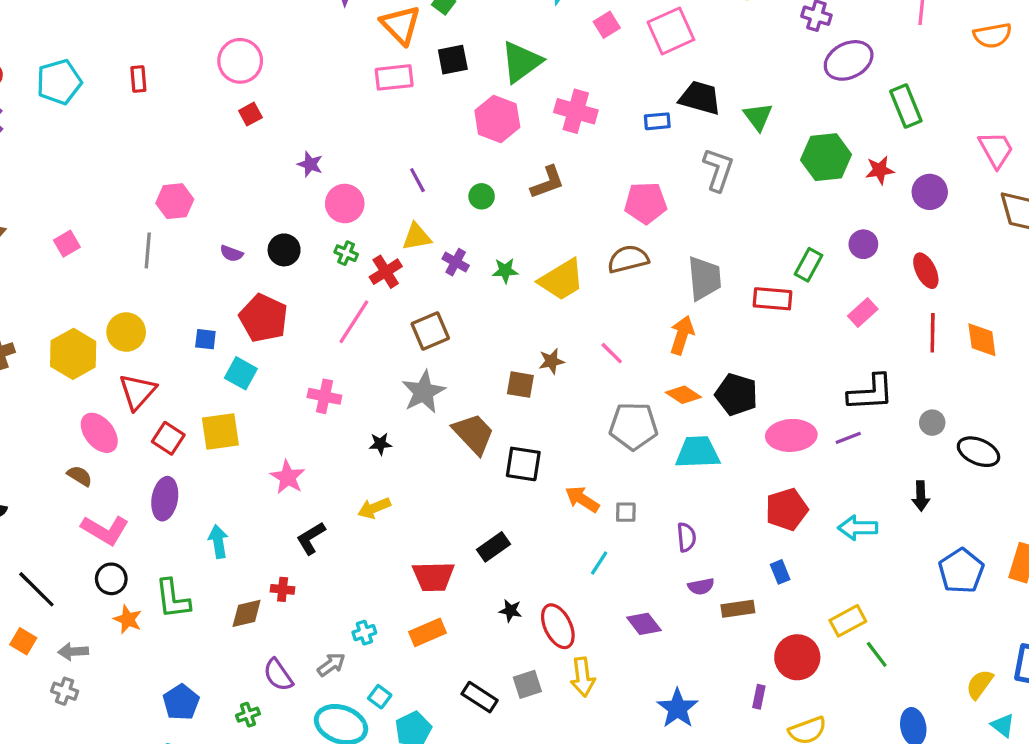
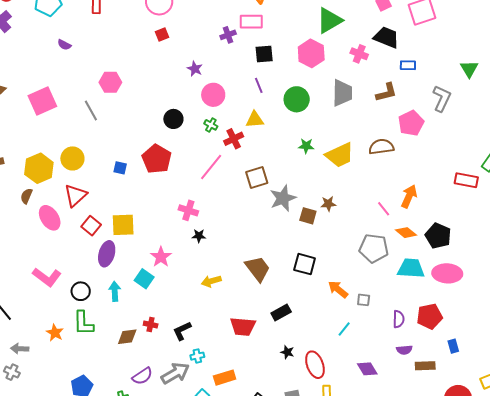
black square: (453, 60) -> (264, 54), moved
black trapezoid: (700, 98) -> (386, 37), moved
pink cross: (576, 111) -> (359, 54), size x0.7
brown L-shape: (547, 182) -> (386, 92), moved
green circle: (482, 196) -> (297, 99), size x1.6
pink pentagon: (646, 203) -> (411, 123), moved, turned -30
pink square: (67, 244) -> (42, 101), size x1.8
gray line: (148, 250) -> (91, 110), turned -40
purple semicircle: (231, 253) -> (64, 45), moved
purple cross: (456, 262) -> (228, 35), moved, turned 35
gray trapezoid: (704, 278) -> (342, 93), moved
pink line: (612, 353) -> (384, 209), moved
cyan square: (241, 373) -> (144, 279), moved
gray star: (423, 392) -> (283, 198), moved
brown trapezoid: (473, 434) -> (258, 269), moved
pink ellipse: (791, 435) -> (447, 273), moved
black star: (380, 444) -> (199, 236), moved
brown semicircle: (80, 476) -> (26, 196), moved, turned -105
purple ellipse: (165, 499) -> (107, 254), moved
red pentagon: (787, 509) -> (430, 316), moved
black L-shape: (311, 538) -> (182, 331), moved
black circle: (111, 579) -> (81, 291), moved
orange rectangle: (427, 632) -> (225, 378), moved
gray arrow: (331, 665) -> (175, 373), size x1.6
purple semicircle: (278, 675) -> (142, 376), turned -95

